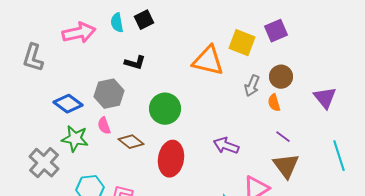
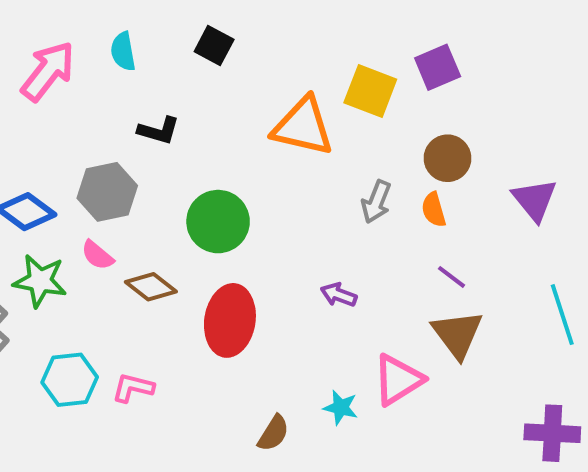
black square: (144, 20) -> (214, 45), moved, turned -36
pink arrow: (79, 33) -> (48, 71), turned -40
gray arrow: (252, 86) -> (376, 202), moved
pink semicircle: (104, 126) -> (97, 255), turned -30
purple arrow: (226, 146) -> (339, 295), size x0.7

